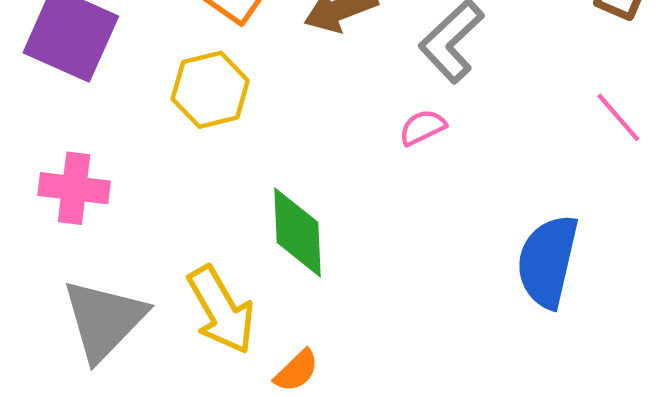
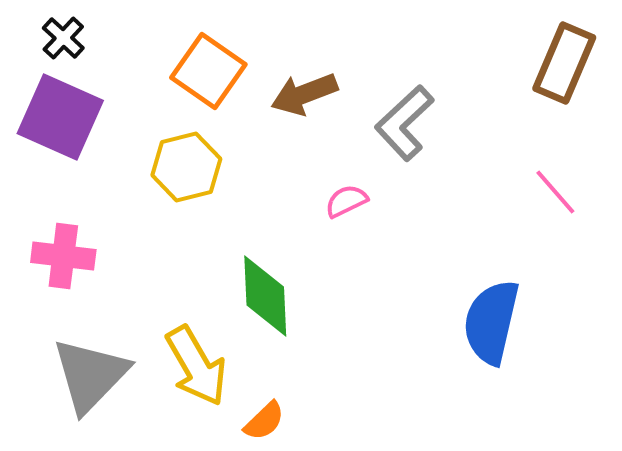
pink semicircle: (423, 127) -> (346, 201), moved

